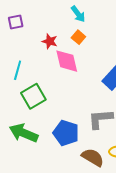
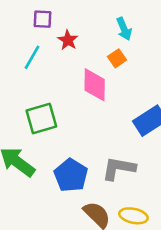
red star: (50, 41) -> (68, 40), moved
cyan line: (18, 70) -> (32, 57), moved

